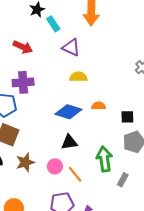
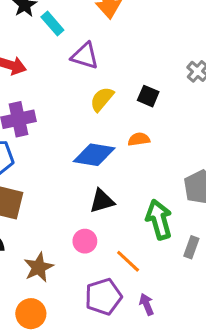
yellow semicircle: (78, 77) -> (102, 99), turned -42
black square: (127, 117) -> (148, 96), moved, turned 32
brown star: (25, 162) -> (39, 267), moved
orange line: (75, 174) -> (128, 261), moved

